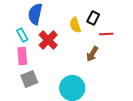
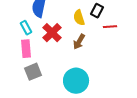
brown arrow: (92, 54) -> (79, 42), moved

